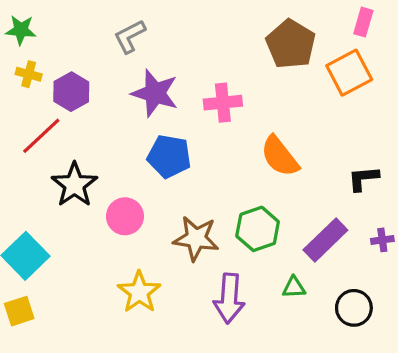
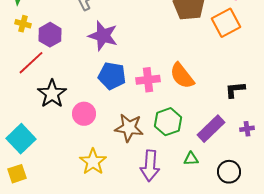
pink cross: (223, 103) -> (148, 80), moved

